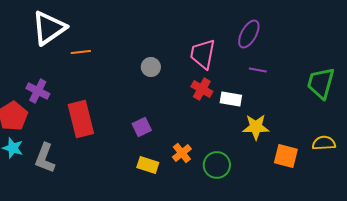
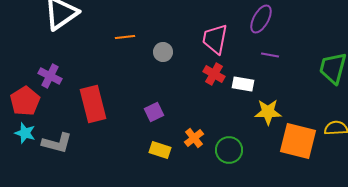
orange line: (81, 52) -> (125, 37), moved
orange square: (286, 156) -> (298, 141), size x1.5
gray L-shape: (45, 158) -> (57, 143), turned -96

